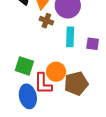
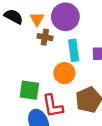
orange circle: (56, 72) -> (64, 73), moved

